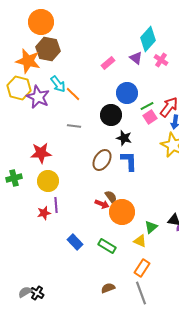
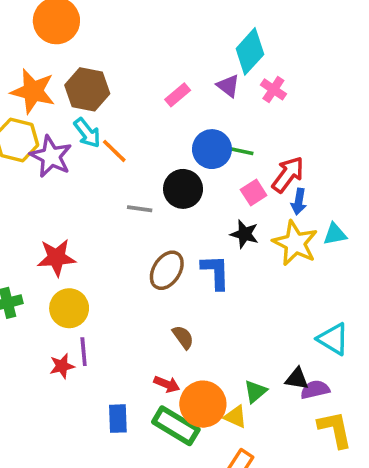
brown hexagon: (48, 49) -> (87, 89), moved
green line: (147, 106) -> (241, 151), moved, turned 40
gray line: (74, 126) -> (140, 209), moved
black star: (124, 138) -> (244, 234), moved
red arrow: (102, 204) -> (167, 384), moved
orange circle: (122, 212) -> (203, 404), moved
blue rectangle: (75, 242) -> (118, 419), turned 42
green rectangle: (107, 246) -> (176, 426), size x1.4

